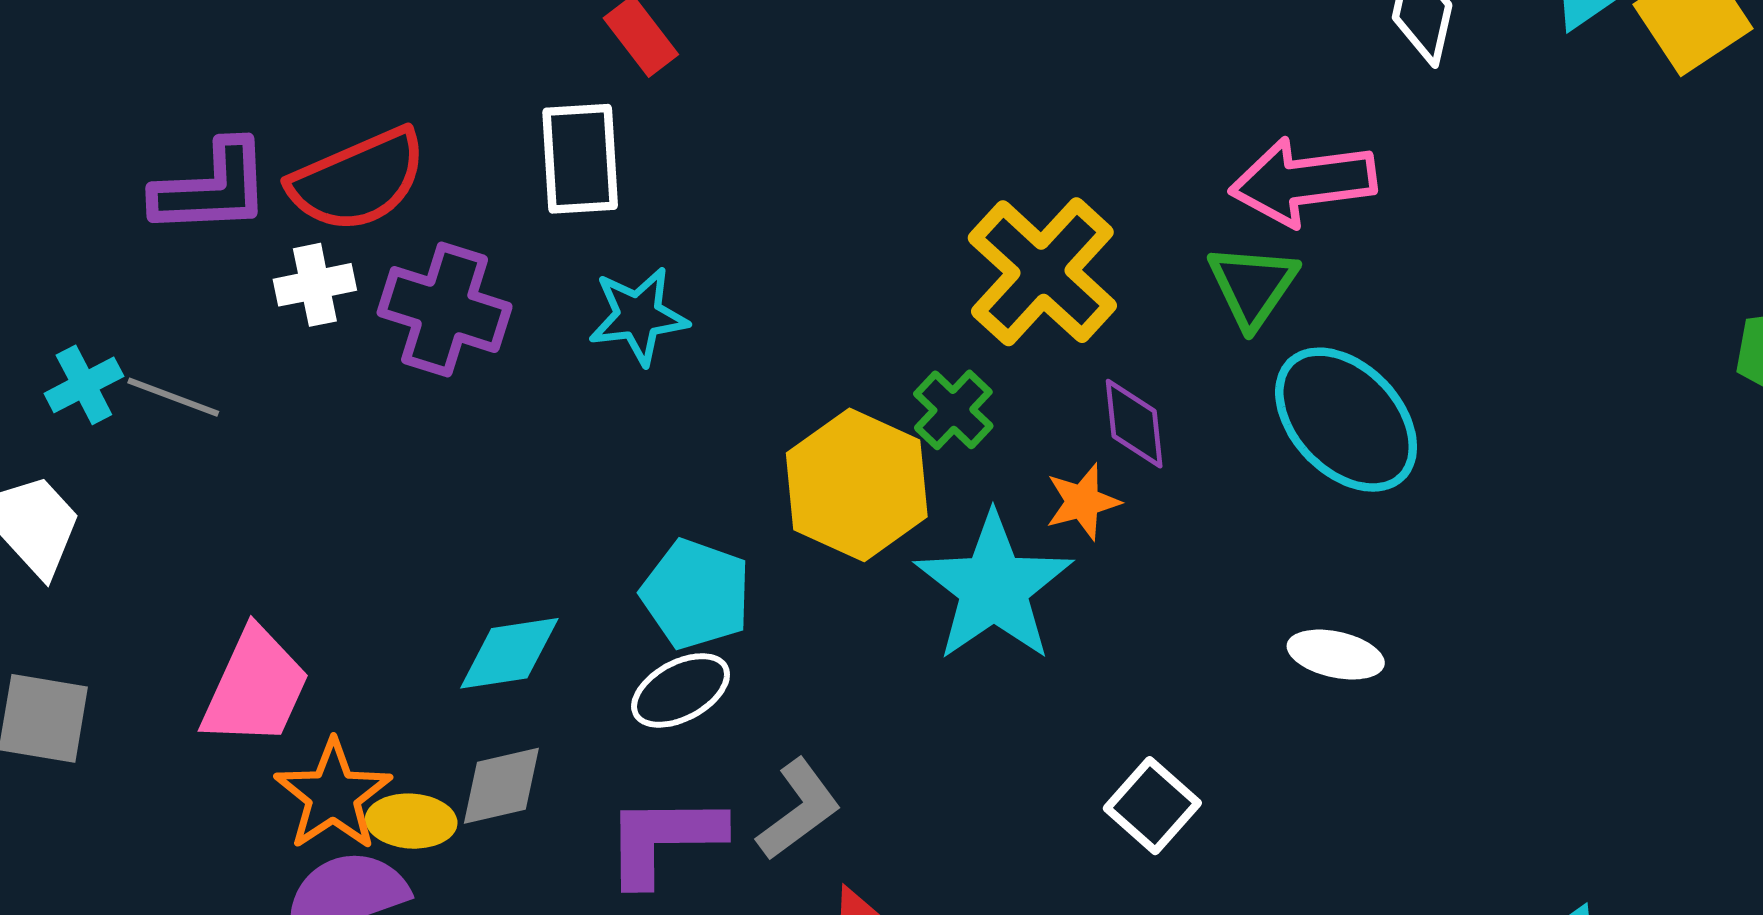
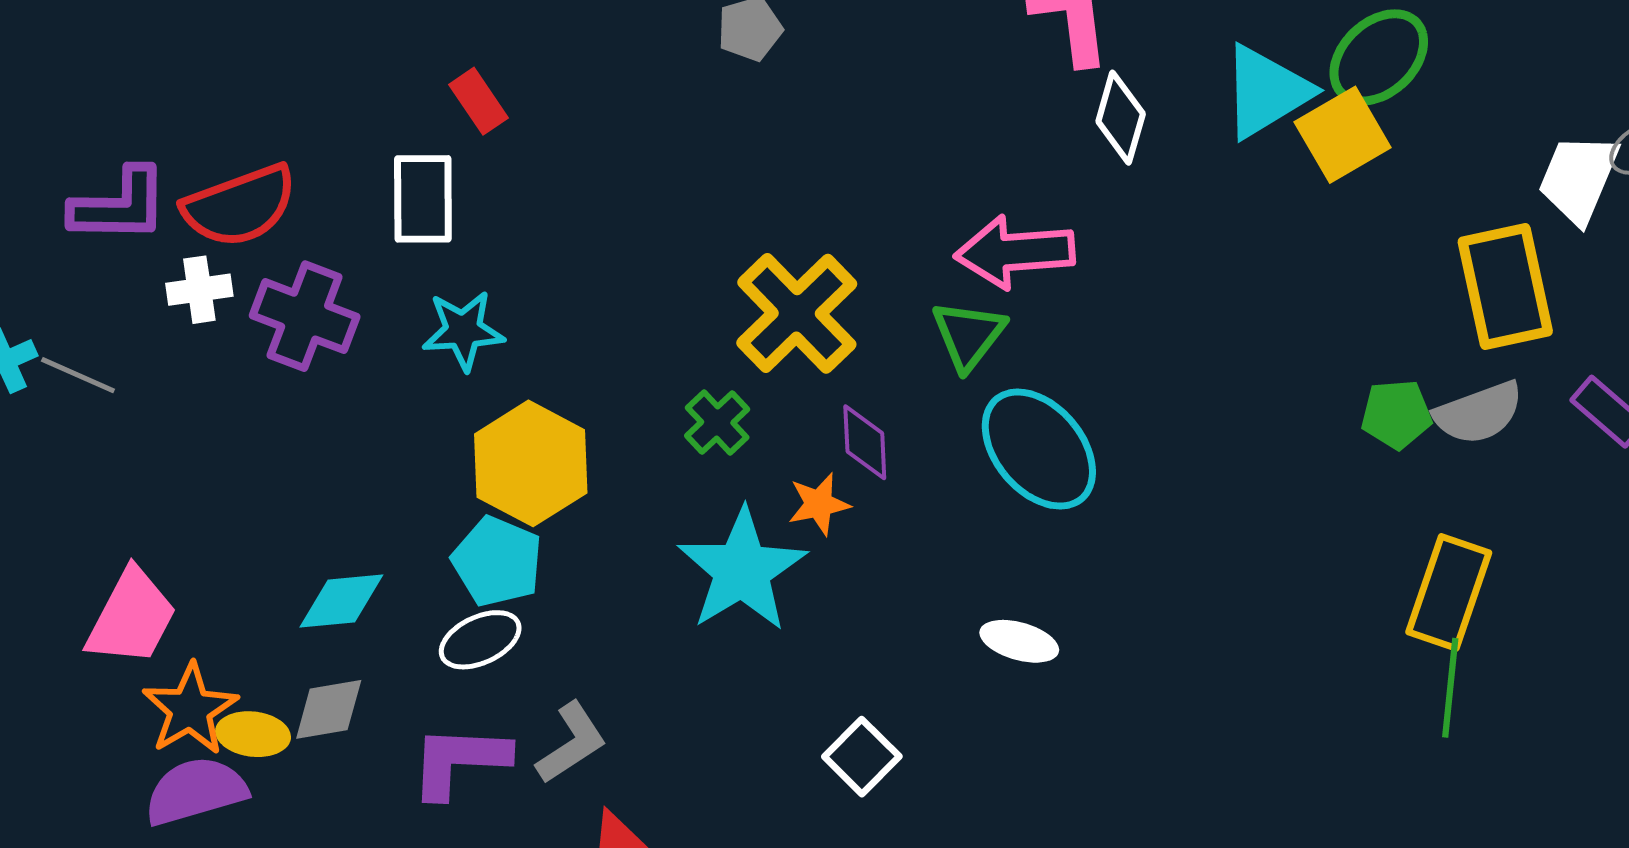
yellow hexagon: (857, 485) -> (531, 463), moved

